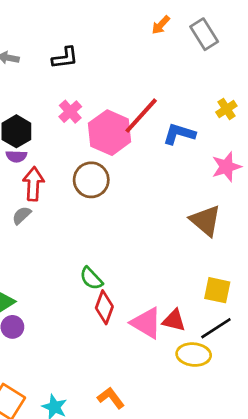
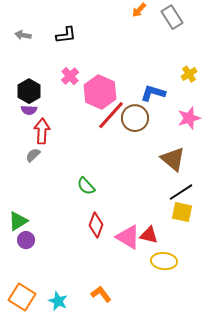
red line: (141, 116) -> (111, 115), moved
brown circle: (91, 180) -> (135, 118), moved
green semicircle: (91, 278) -> (86, 186), moved
black line: (216, 328) -> (181, 192), moved

